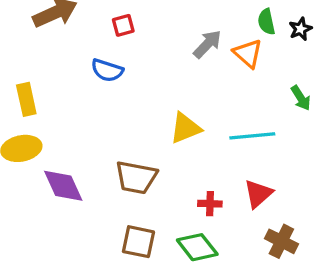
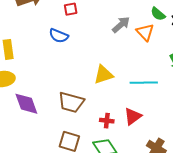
green semicircle: (266, 22) -> (158, 14), turned -42
red triangle: (258, 194) -> (133, 116), moved
red cross: (210, 204) -> (107, 121), moved

